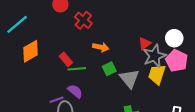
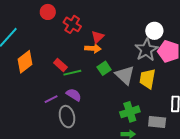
white circle: (174, 38) -> (154, 31), moved
red triangle: (145, 43) -> (98, 37), moved
yellow trapezoid: (157, 74) -> (147, 79), moved
purple line: (57, 100) -> (51, 99), moved

